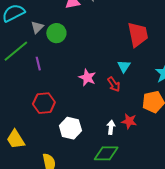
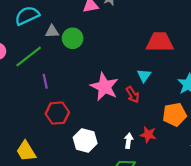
gray triangle: (37, 27) -> (52, 31), turned 40
red trapezoid: (138, 35) -> (160, 42), turned -80
purple line: (38, 64) -> (45, 81), moved
pink star: (87, 78) -> (104, 87), size x1.5

